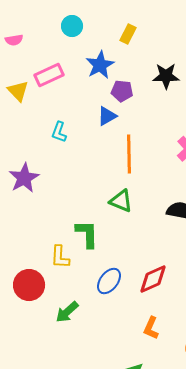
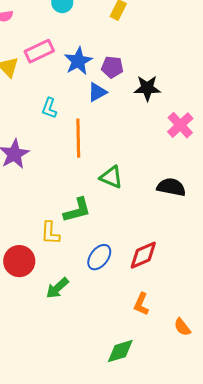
blue star: (100, 65) -> (78, 61), moved
black star: (166, 76) -> (147, 88), moved
orange line: (129, 154) -> (78, 138), moved
green L-shape: (87, 234) -> (77, 210), turned 76

